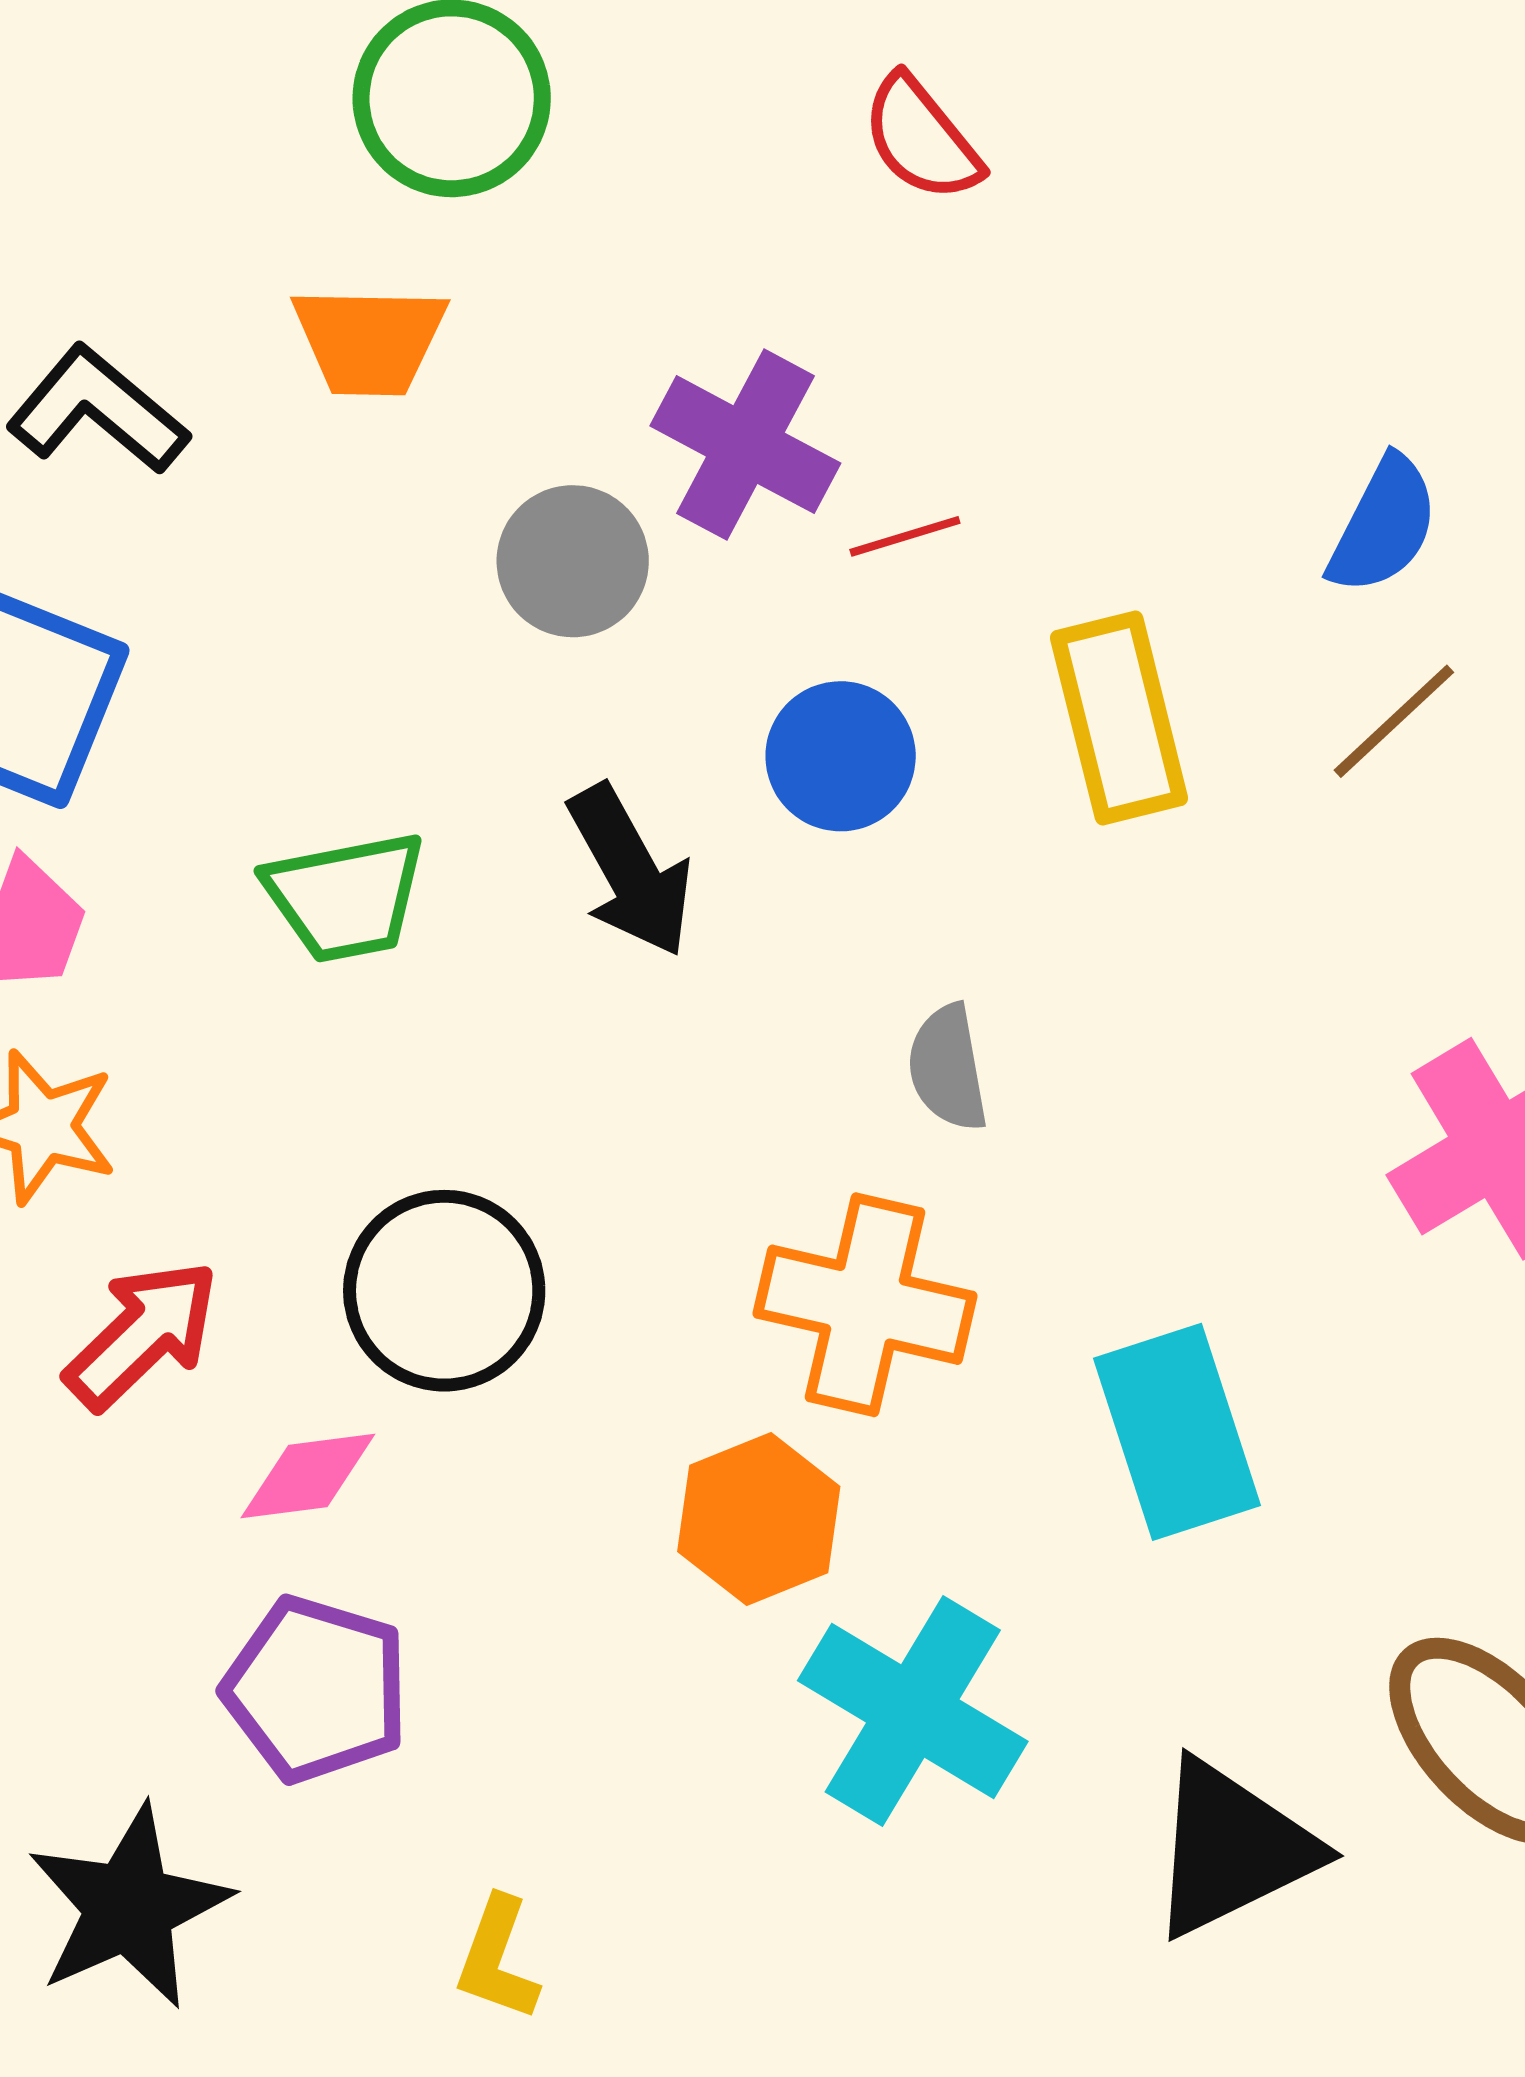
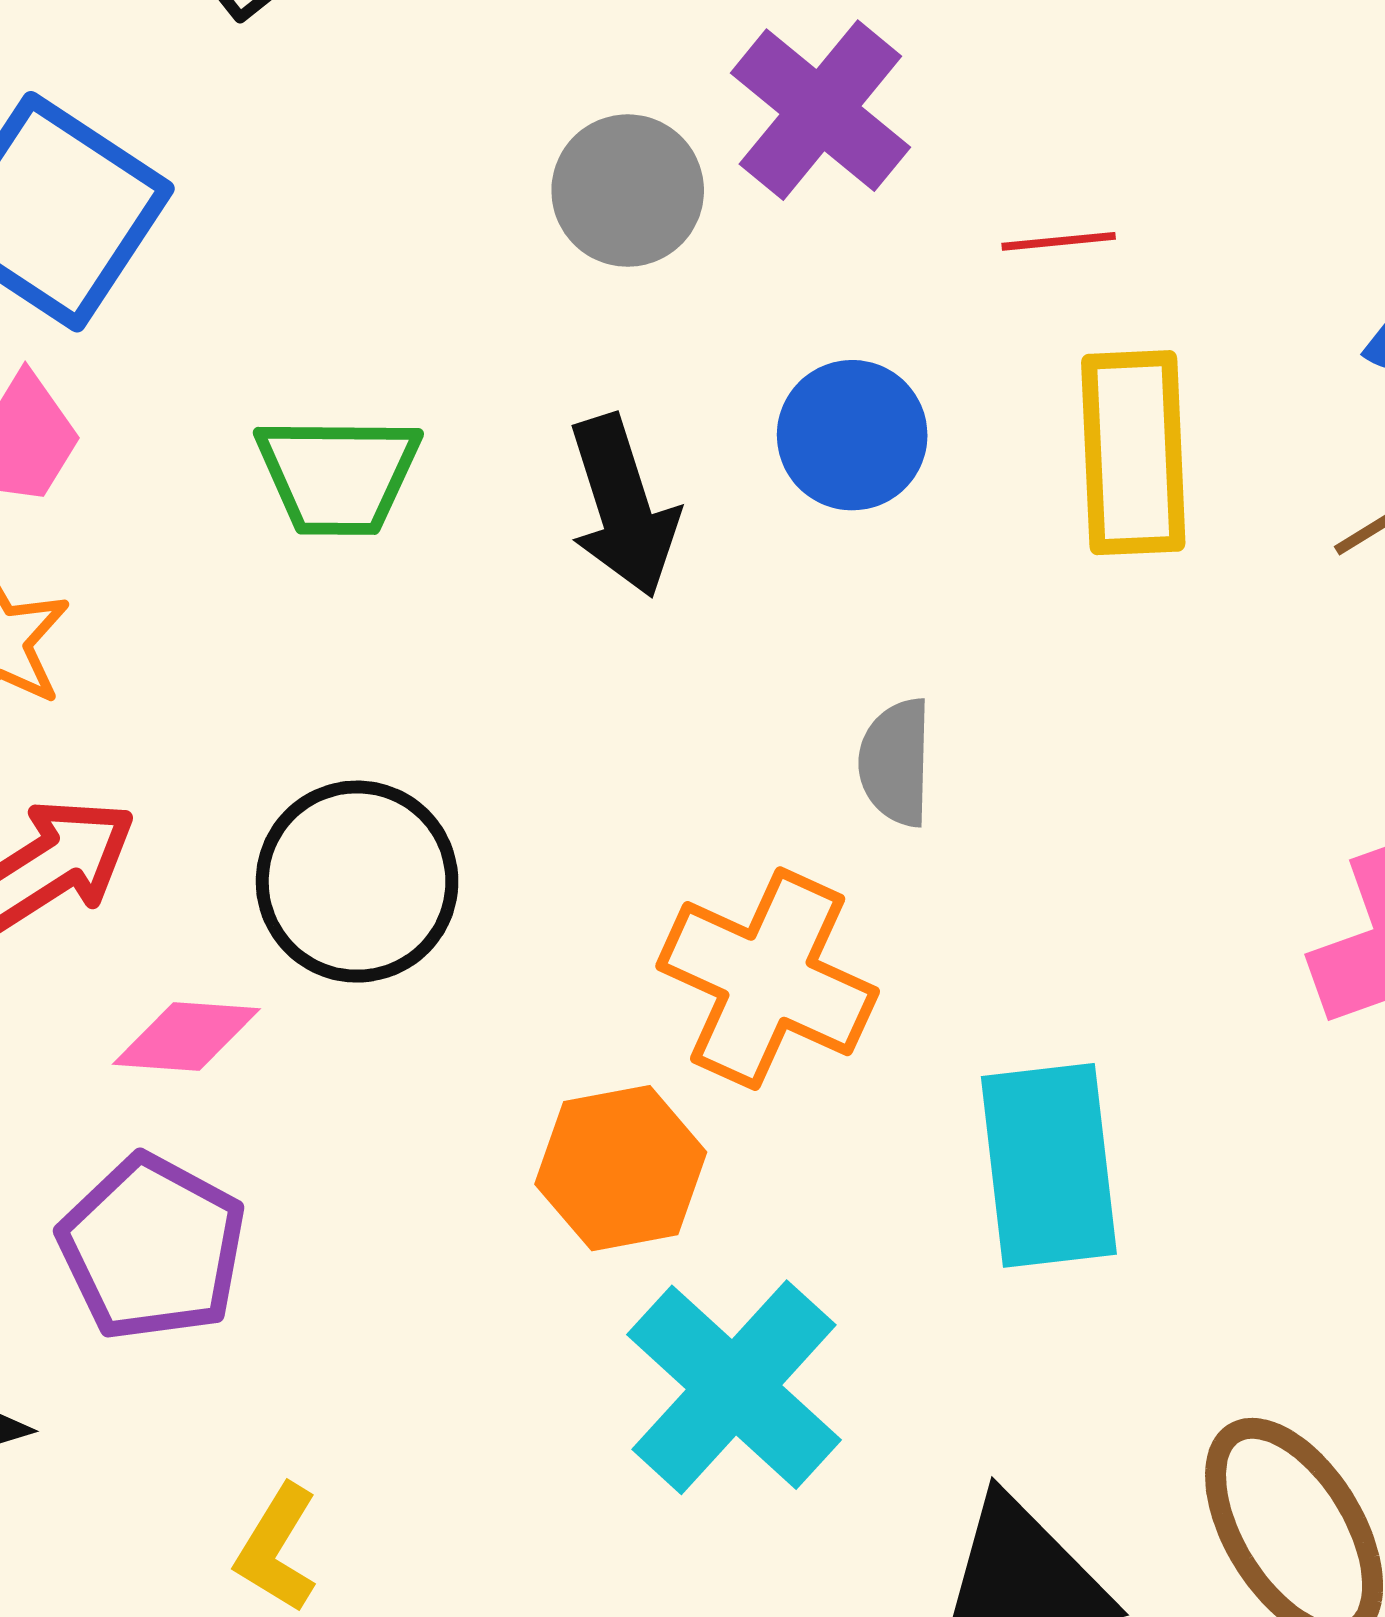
red line: (905, 536) -> (1059, 241), moved

